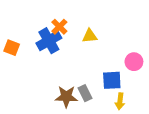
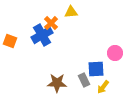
yellow triangle: (90, 36) -> (71, 12), moved
gray rectangle: (85, 93) -> (84, 80), moved
yellow arrow: (120, 101) -> (103, 87), turned 32

